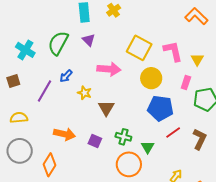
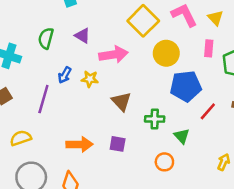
purple triangle: (89, 40) -> (82, 36), moved
green semicircle: (58, 43) -> (46, 38), size x0.7
yellow square: (139, 48) -> (143, 21), turned 30
yellow star: (84, 93) -> (90, 79), moved
green cross: (123, 137) -> (155, 119), moved
orange circle: (129, 164) -> (164, 162), size x0.6

